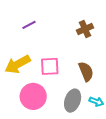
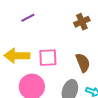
yellow arrow: (18, 64) -> (17, 56), turned 30

